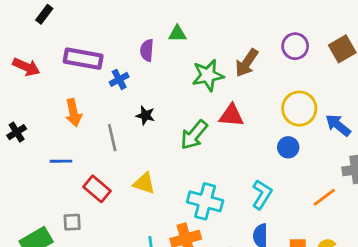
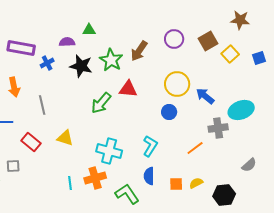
purple semicircle: (147, 50) -> (67, 42), turned 84
green star: (208, 75) -> (111, 60), turned -30
black star: (145, 115) -> (81, 66), moved, size x1.6

